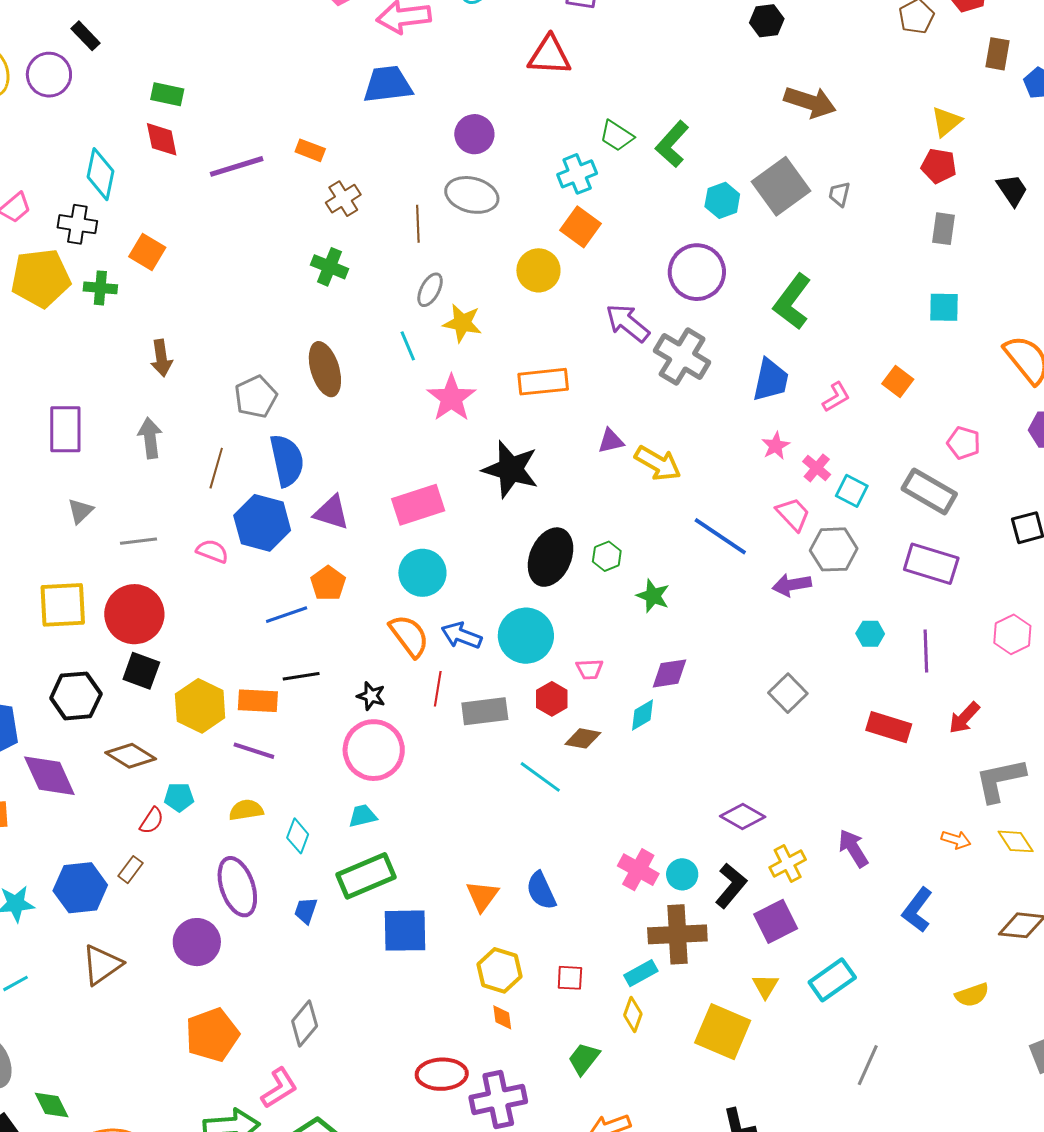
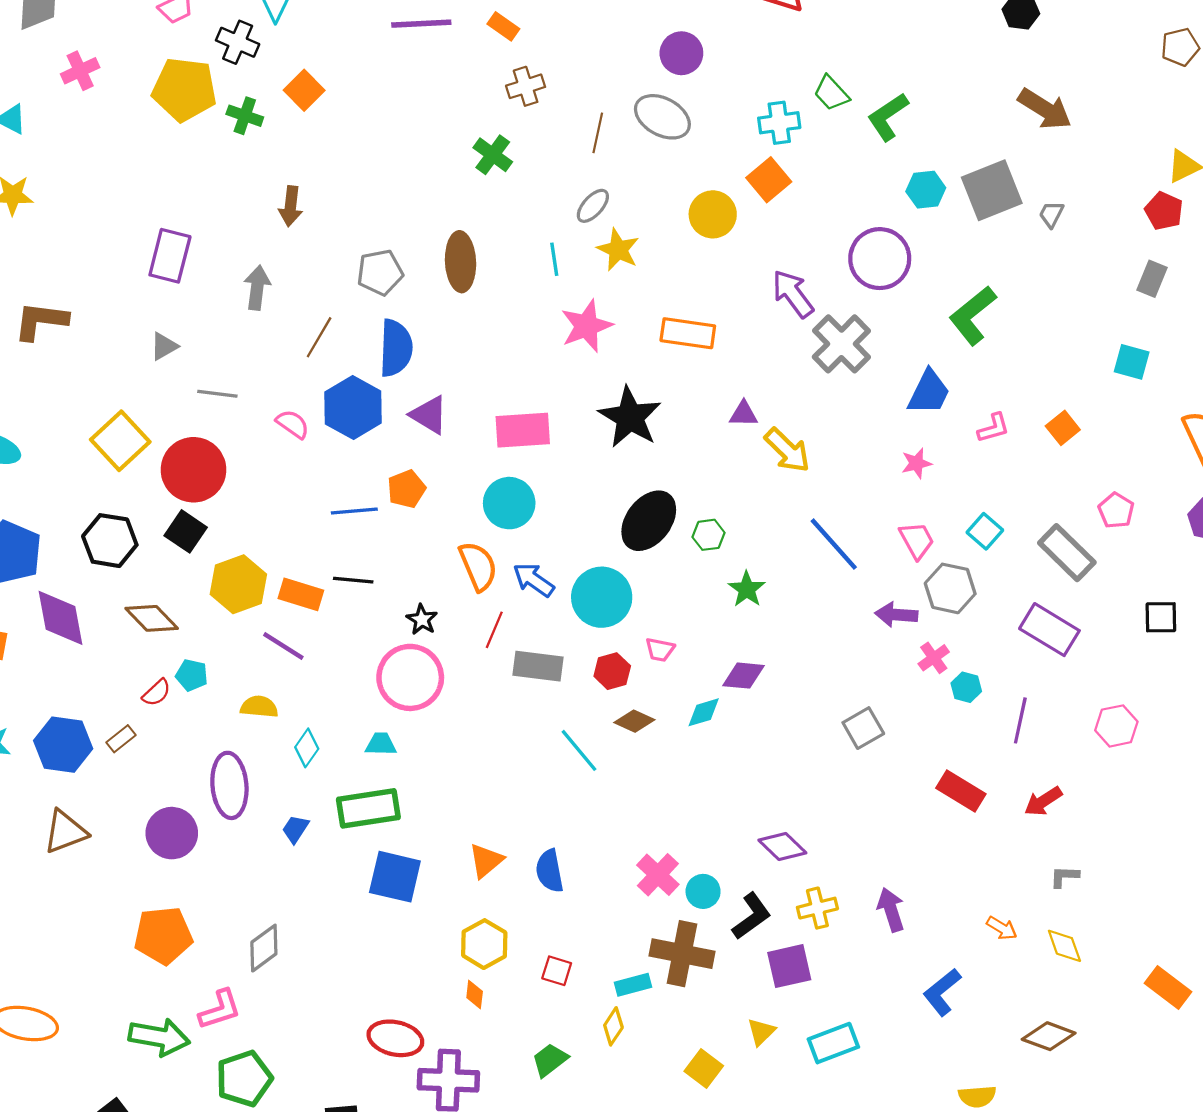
pink cross: (817, 468) -> (934, 658), moved
yellow square: (63, 605) -> (120, 441), turned 36
gray L-shape: (1000, 780) -> (1064, 877), size x0.5
yellow square: (723, 1032) -> (704, 1068), size x0.6

